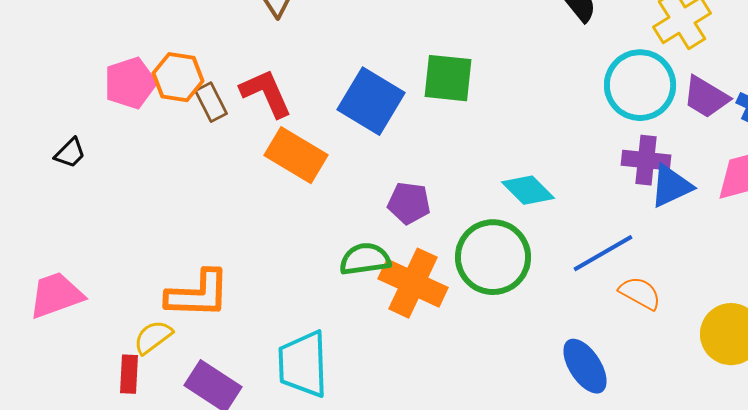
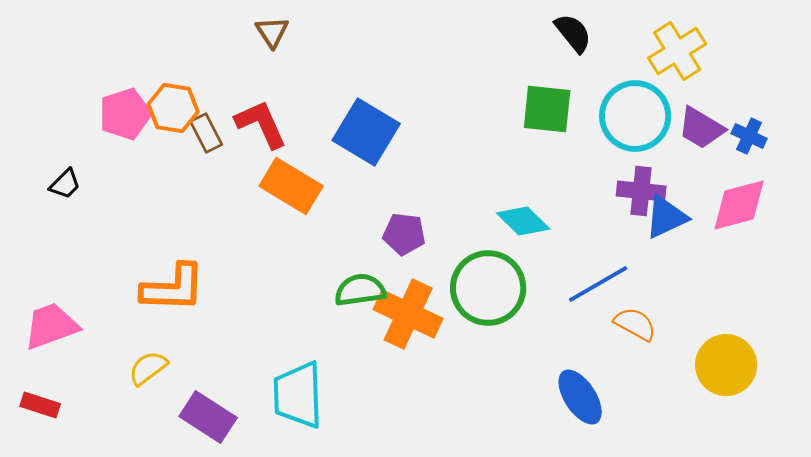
green square: (448, 78) -> (547, 109), moved
orange L-shape: (198, 294) -> (173, 288), moved
red rectangle: (129, 374) -> (40, 405), moved, turned -75

